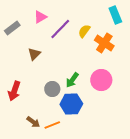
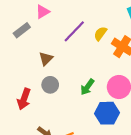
pink triangle: (40, 17) -> (43, 12), moved
gray circle: (52, 89) -> (50, 85), moved
blue hexagon: (71, 104) -> (107, 113), moved

